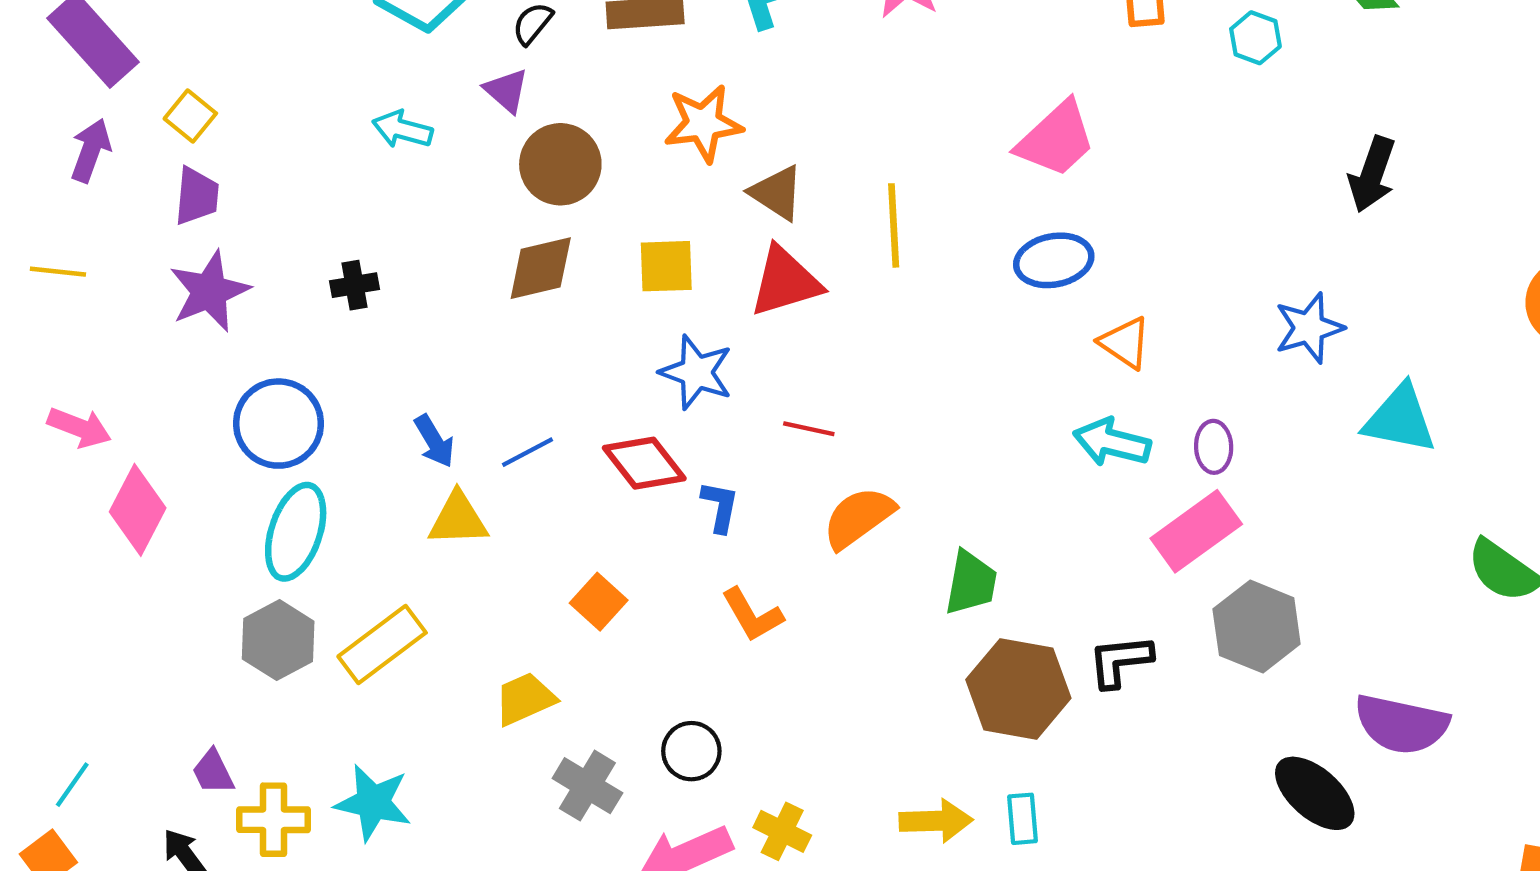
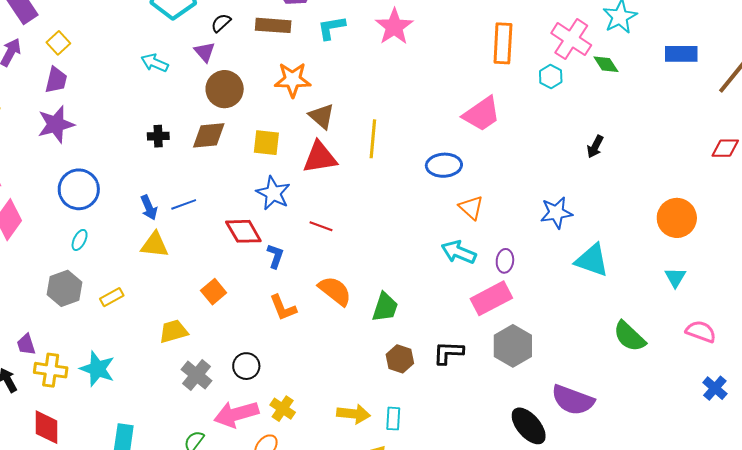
pink trapezoid: (1056, 139) -> (482, 114), moved
black arrow: (1372, 174) -> (595, 147), size x0.7
black cross: (355, 285) -> (158, 136), moved
blue line: (527, 452) -> (184, 204), moved
orange semicircle: (858, 518) -> (335, 291), moved, turned 66
cyan ellipse: (296, 532) -> (80, 240), size x0.5
yellow rectangle: (382, 645) -> (112, 297), size x0.6
brown hexagon: (1018, 689) -> (400, 359), size x0.6

